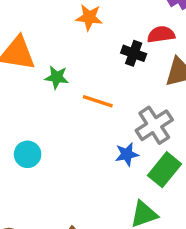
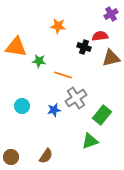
gray cross: (154, 125) -> (76, 98), moved
blue star: (127, 154) -> (54, 110), moved

